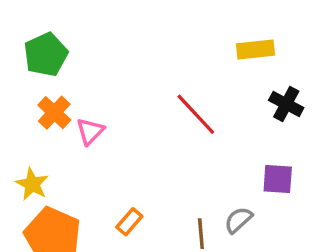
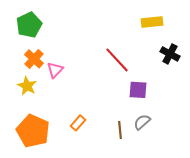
purple square: (278, 179) -> (138, 90), moved
yellow star: (32, 184) -> (27, 86), moved

